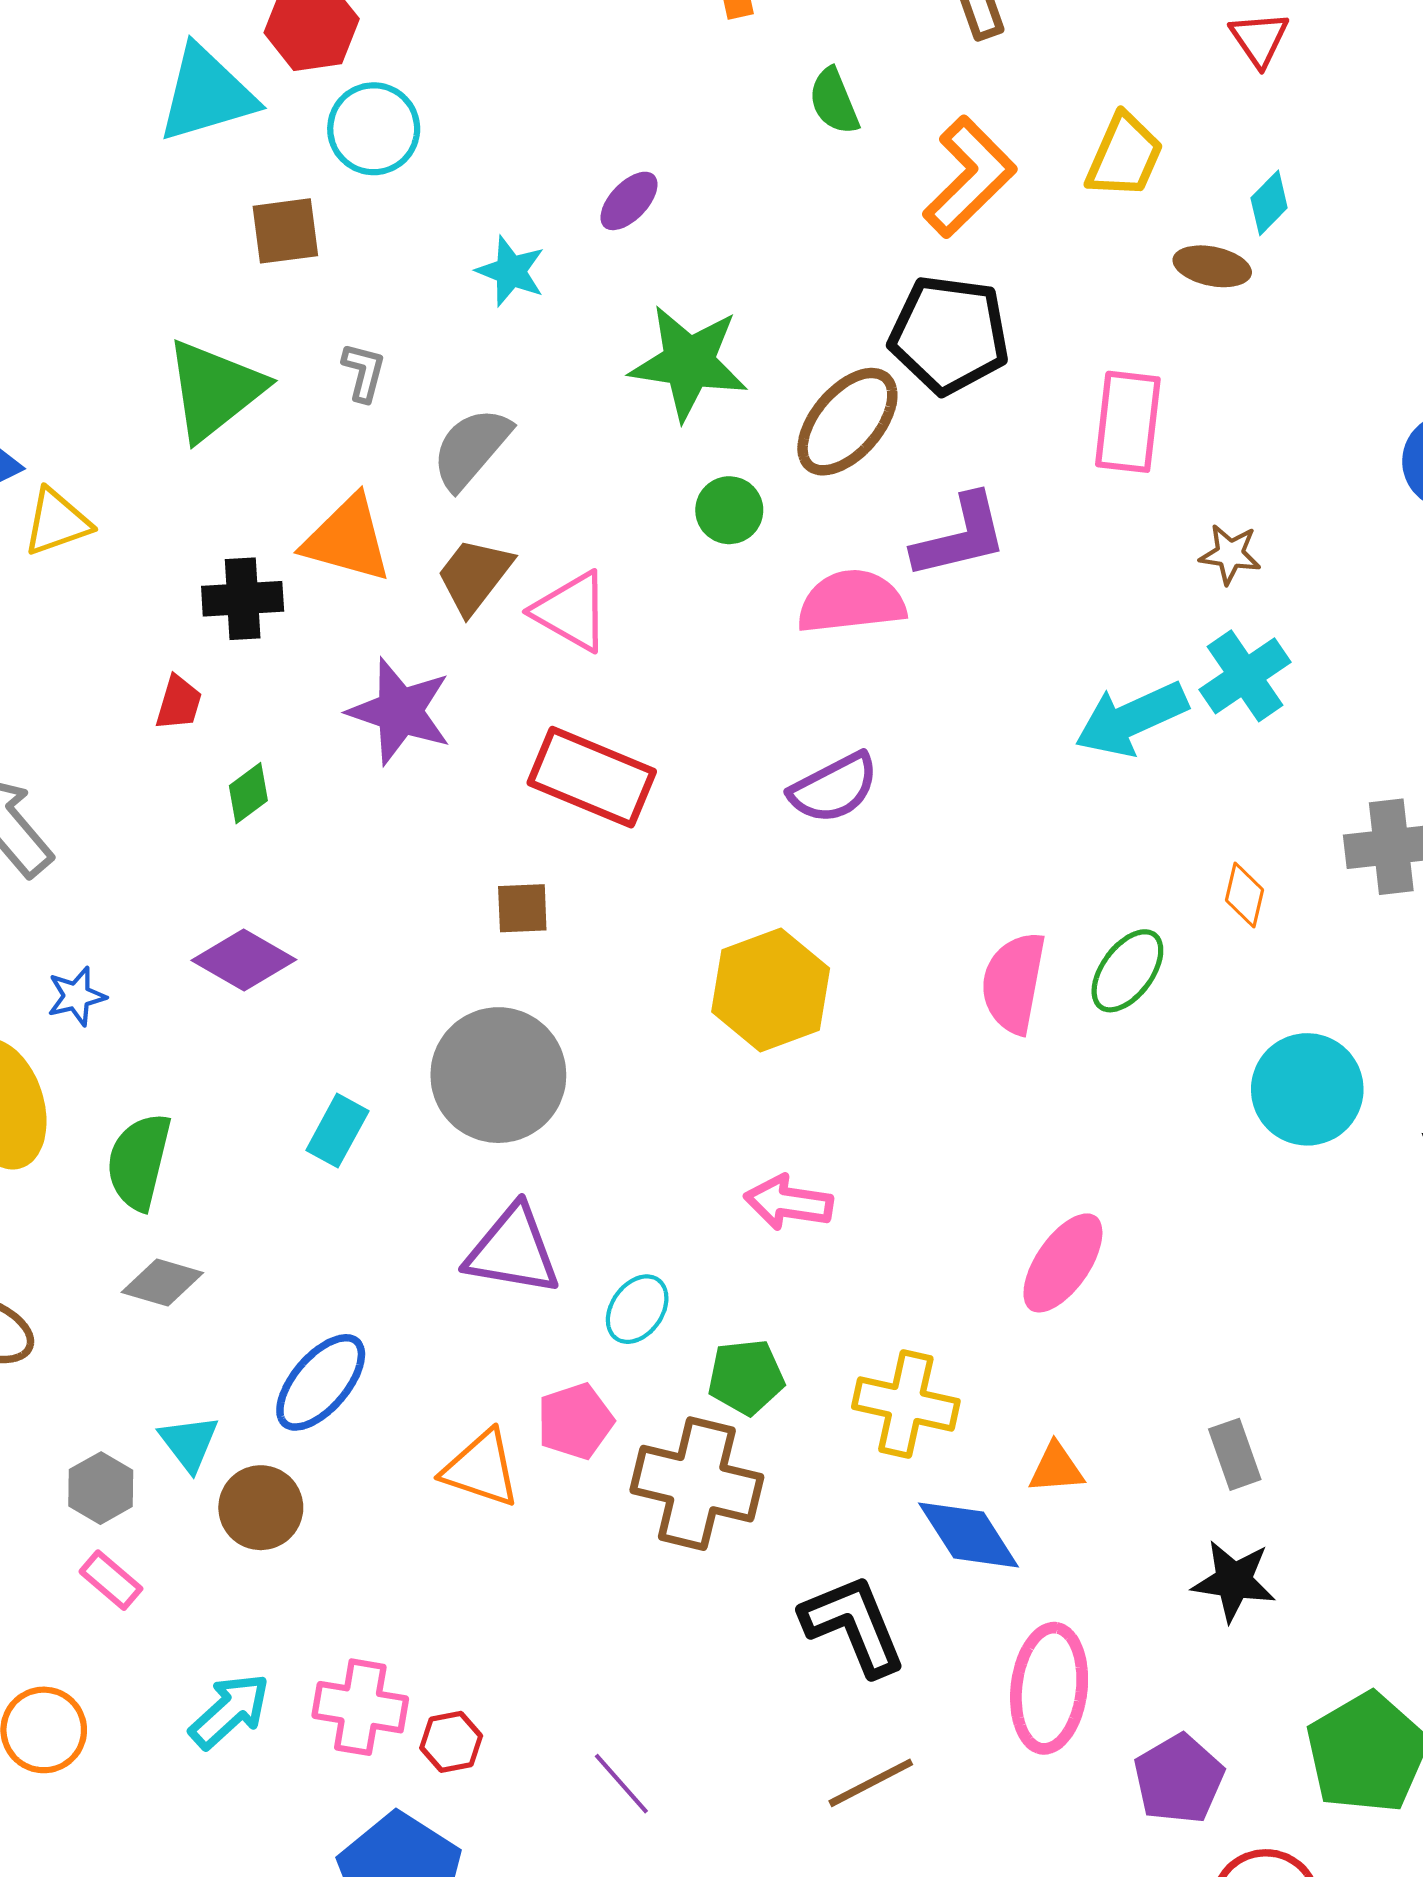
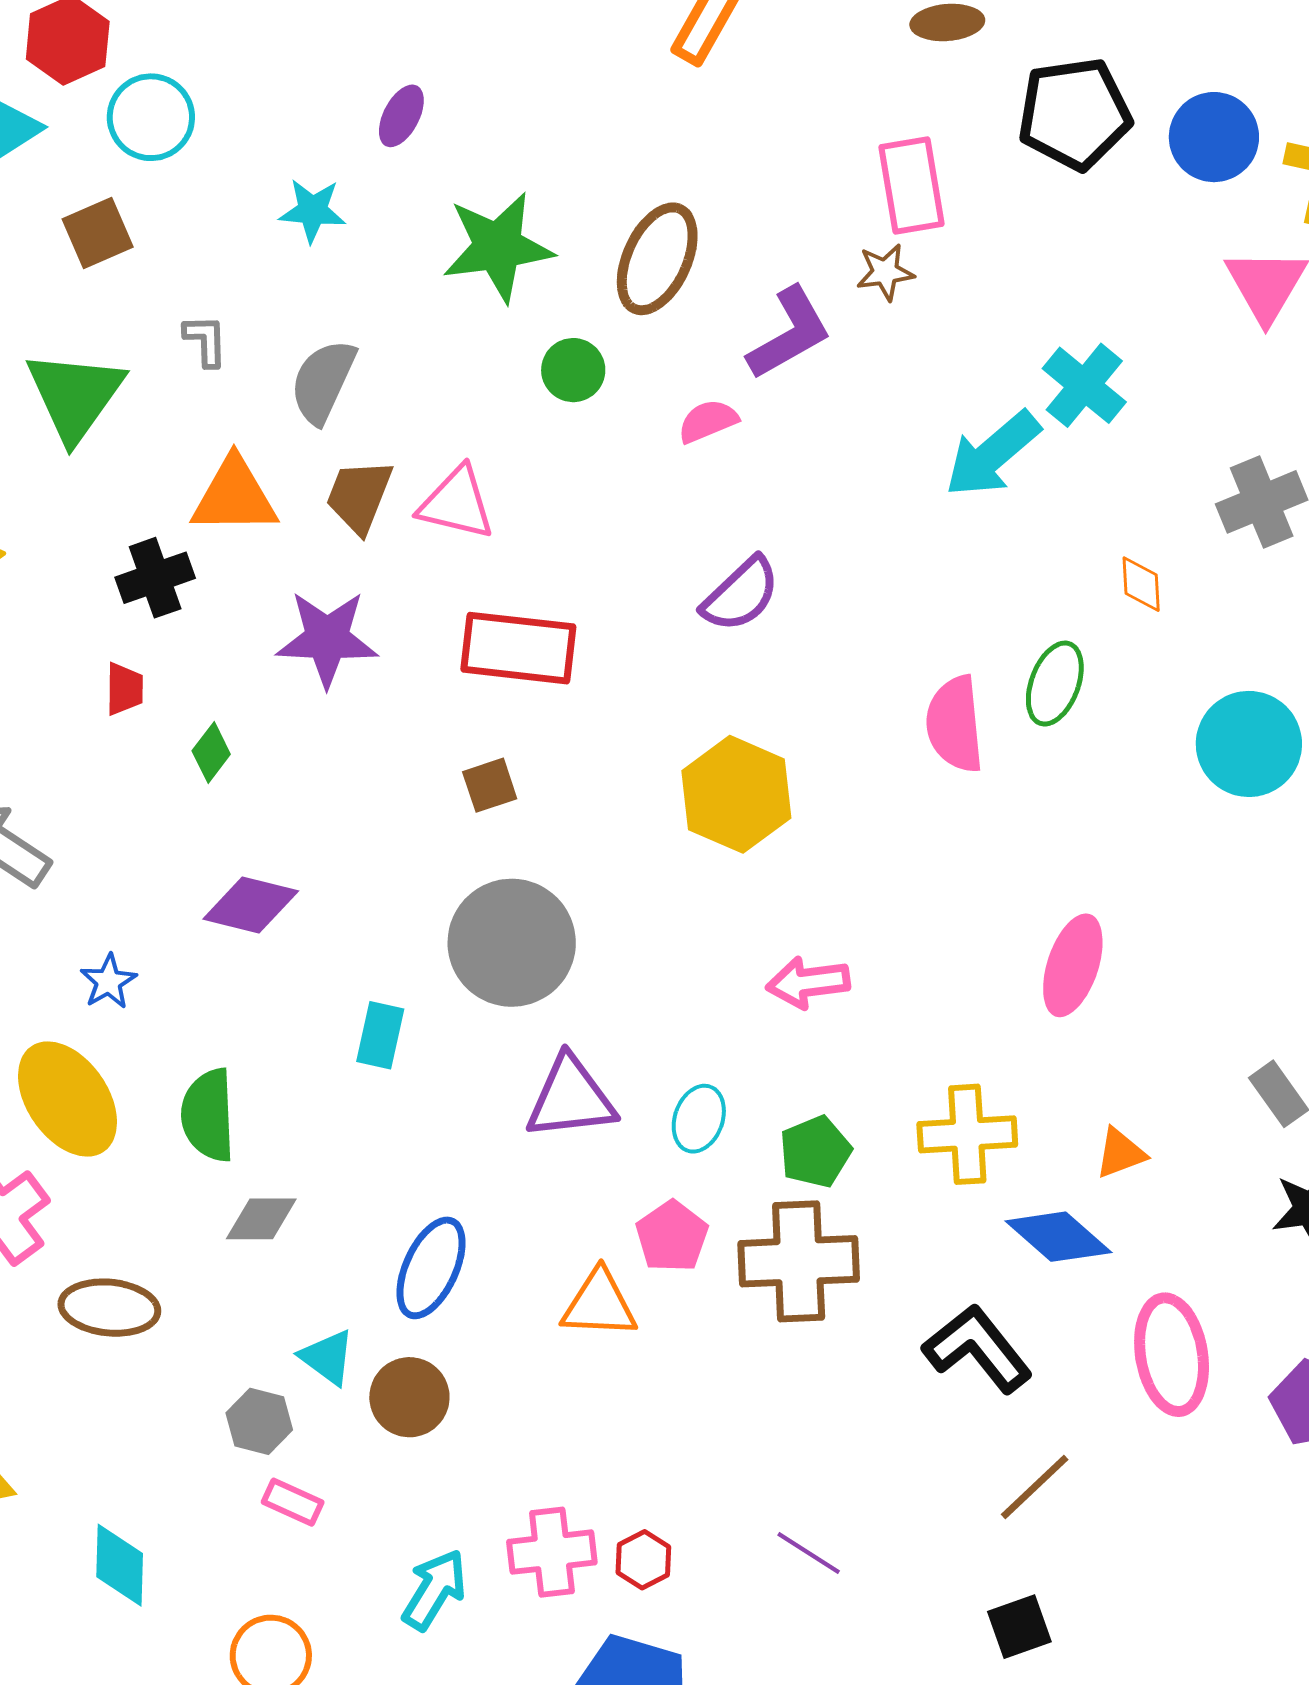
black pentagon: (949, 335) -> (1074, 114), moved
brown star: (1230, 554) -> (885, 272), moved
pink semicircle: (851, 602) -> (708, 421), size x0.6

